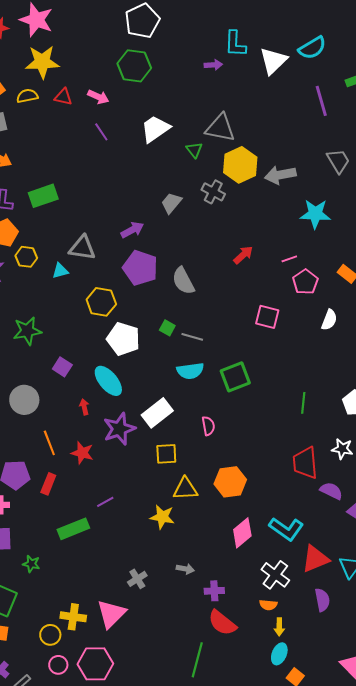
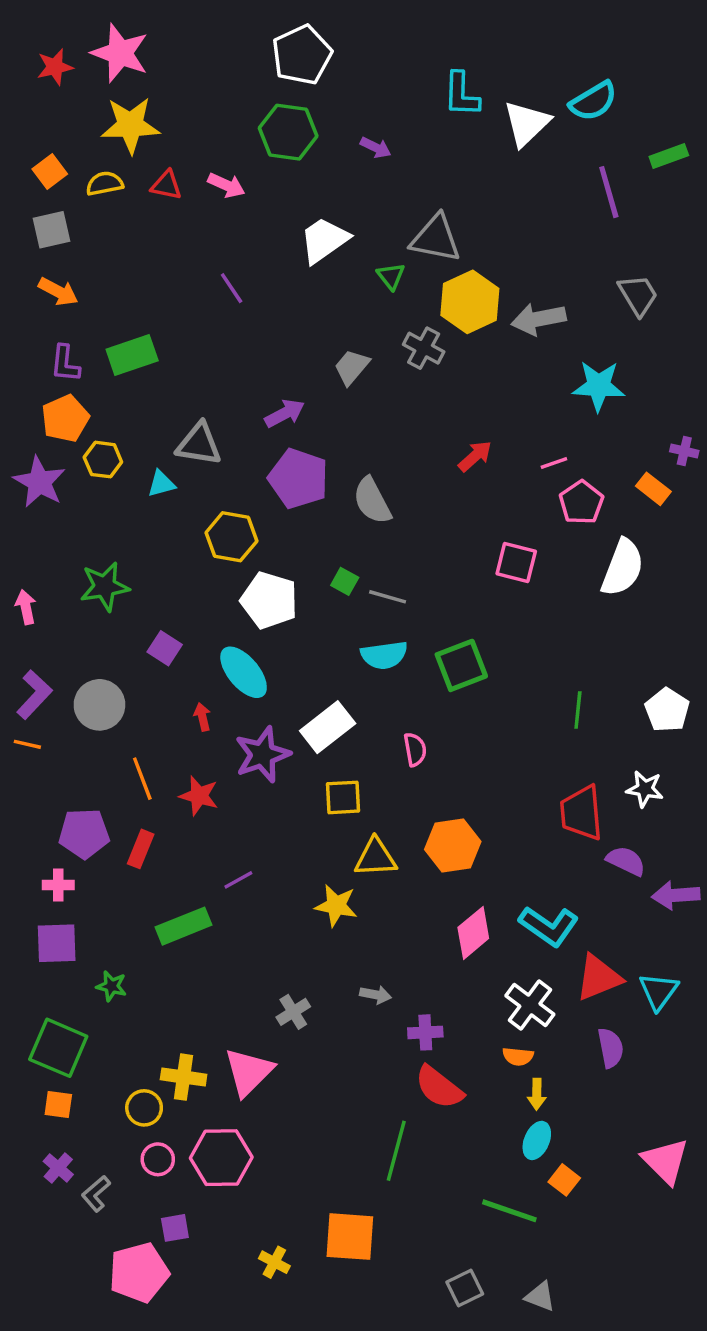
purple arrow: (213, 65) -> (376, 147), moved, turned 30
purple line: (101, 132) -> (232, 288), moved
white semicircle: (329, 320) -> (623, 568), size x1.6

